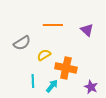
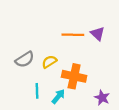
orange line: (53, 25) -> (73, 35), moved
gray semicircle: (22, 43) -> (25, 59), moved

